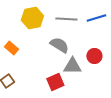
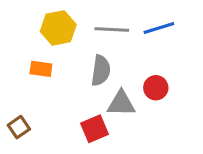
gray semicircle: (59, 45) -> (101, 70), turned 66
orange rectangle: (11, 48) -> (41, 69), moved, turned -32

